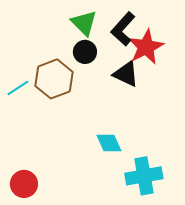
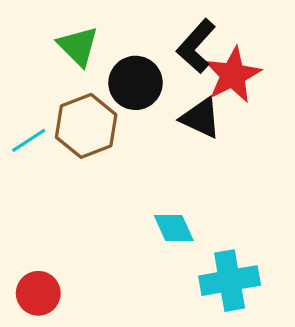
green triangle: (84, 23) -> (78, 46), moved
black circle: (85, 52) -> (135, 83), size x1.4

